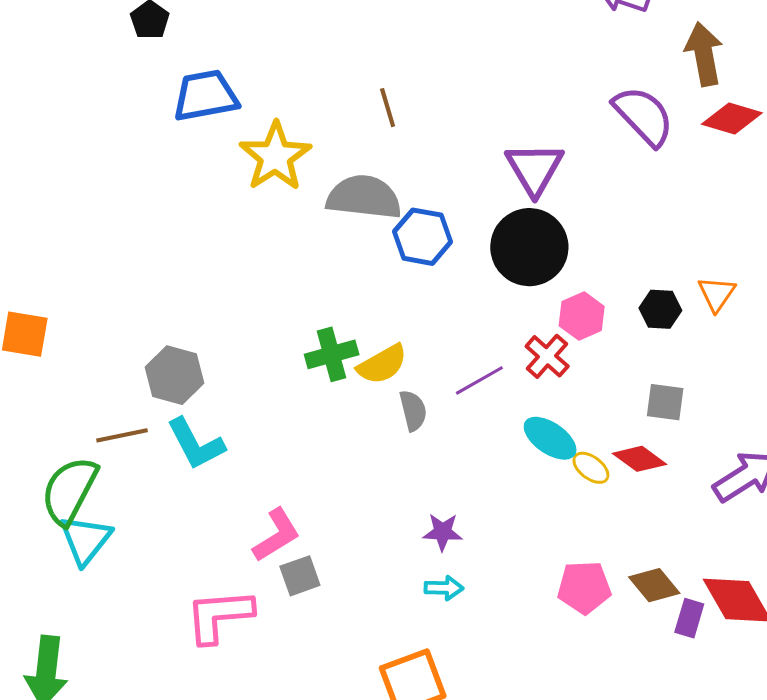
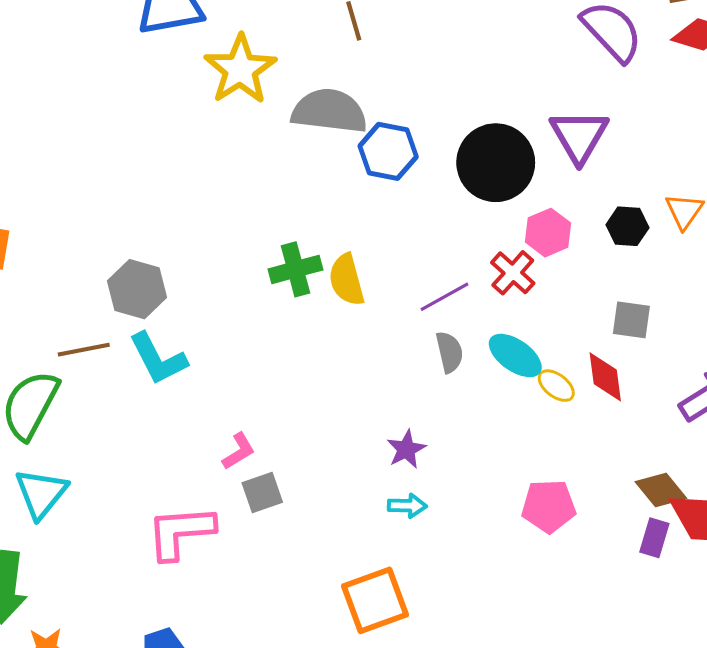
purple triangle: (535, 169) -> (579, 136), moved
yellow semicircle: (382, 364) -> (347, 280), turned 104
gray semicircle: (413, 411) -> (449, 352), moved
red diamond: (639, 459) -> (605, 377), turned 46
purple star: (443, 532) -> (406, 449), turned -30
pink L-shape: (276, 535) -> (239, 451), size x0.7
cyan triangle: (85, 540) -> (41, 493), moved
brown diamond: (654, 585) -> (661, 490), moved

